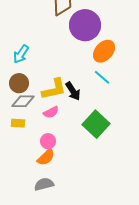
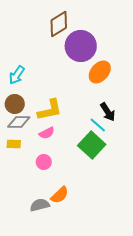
cyan line: (102, 77) -> (98, 125), moved
black arrow: (73, 91) -> (108, 112), moved
orange semicircle: (46, 157) -> (60, 195), moved

